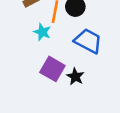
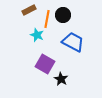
black star: (75, 77) -> (61, 79), moved

